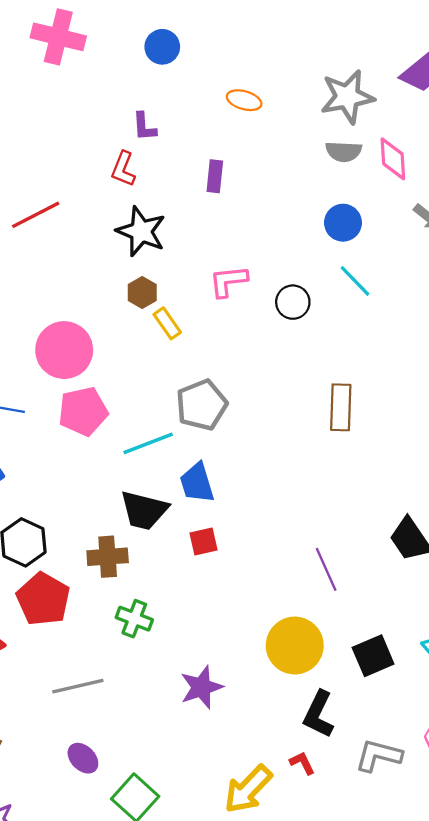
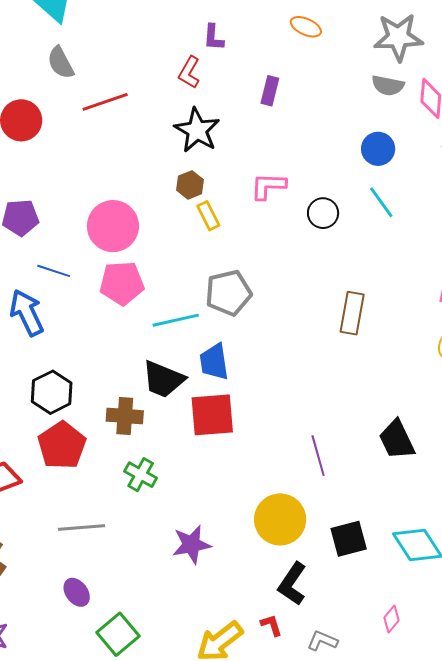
red square: (203, 542) -> (212, 415), size x1.8
gray L-shape: (379, 755) -> (322, 641), moved, size x0.7

